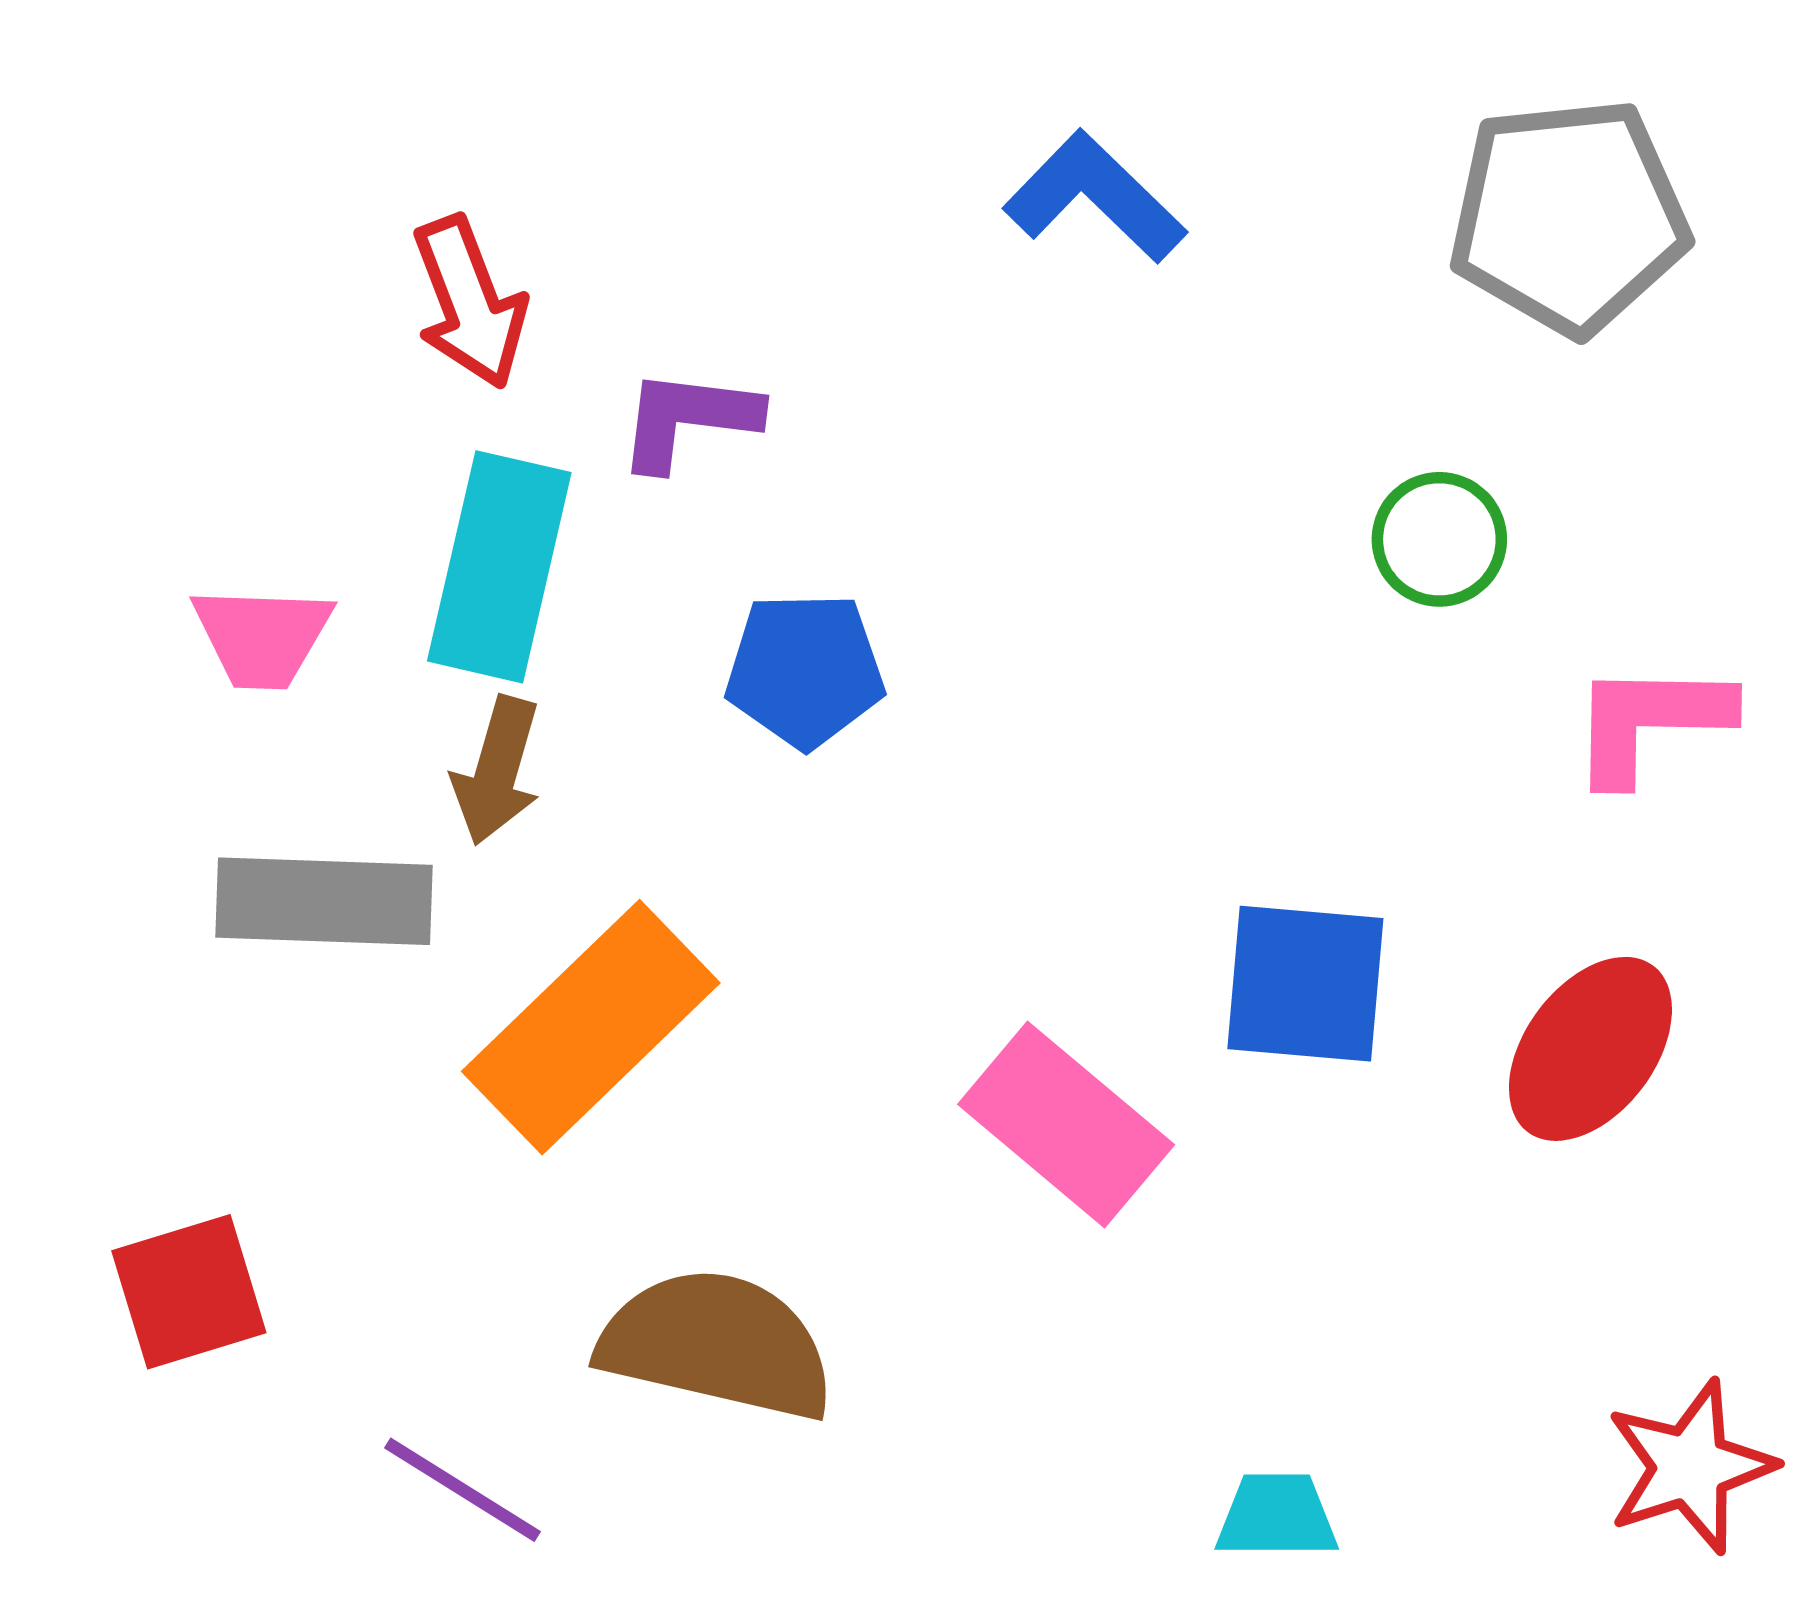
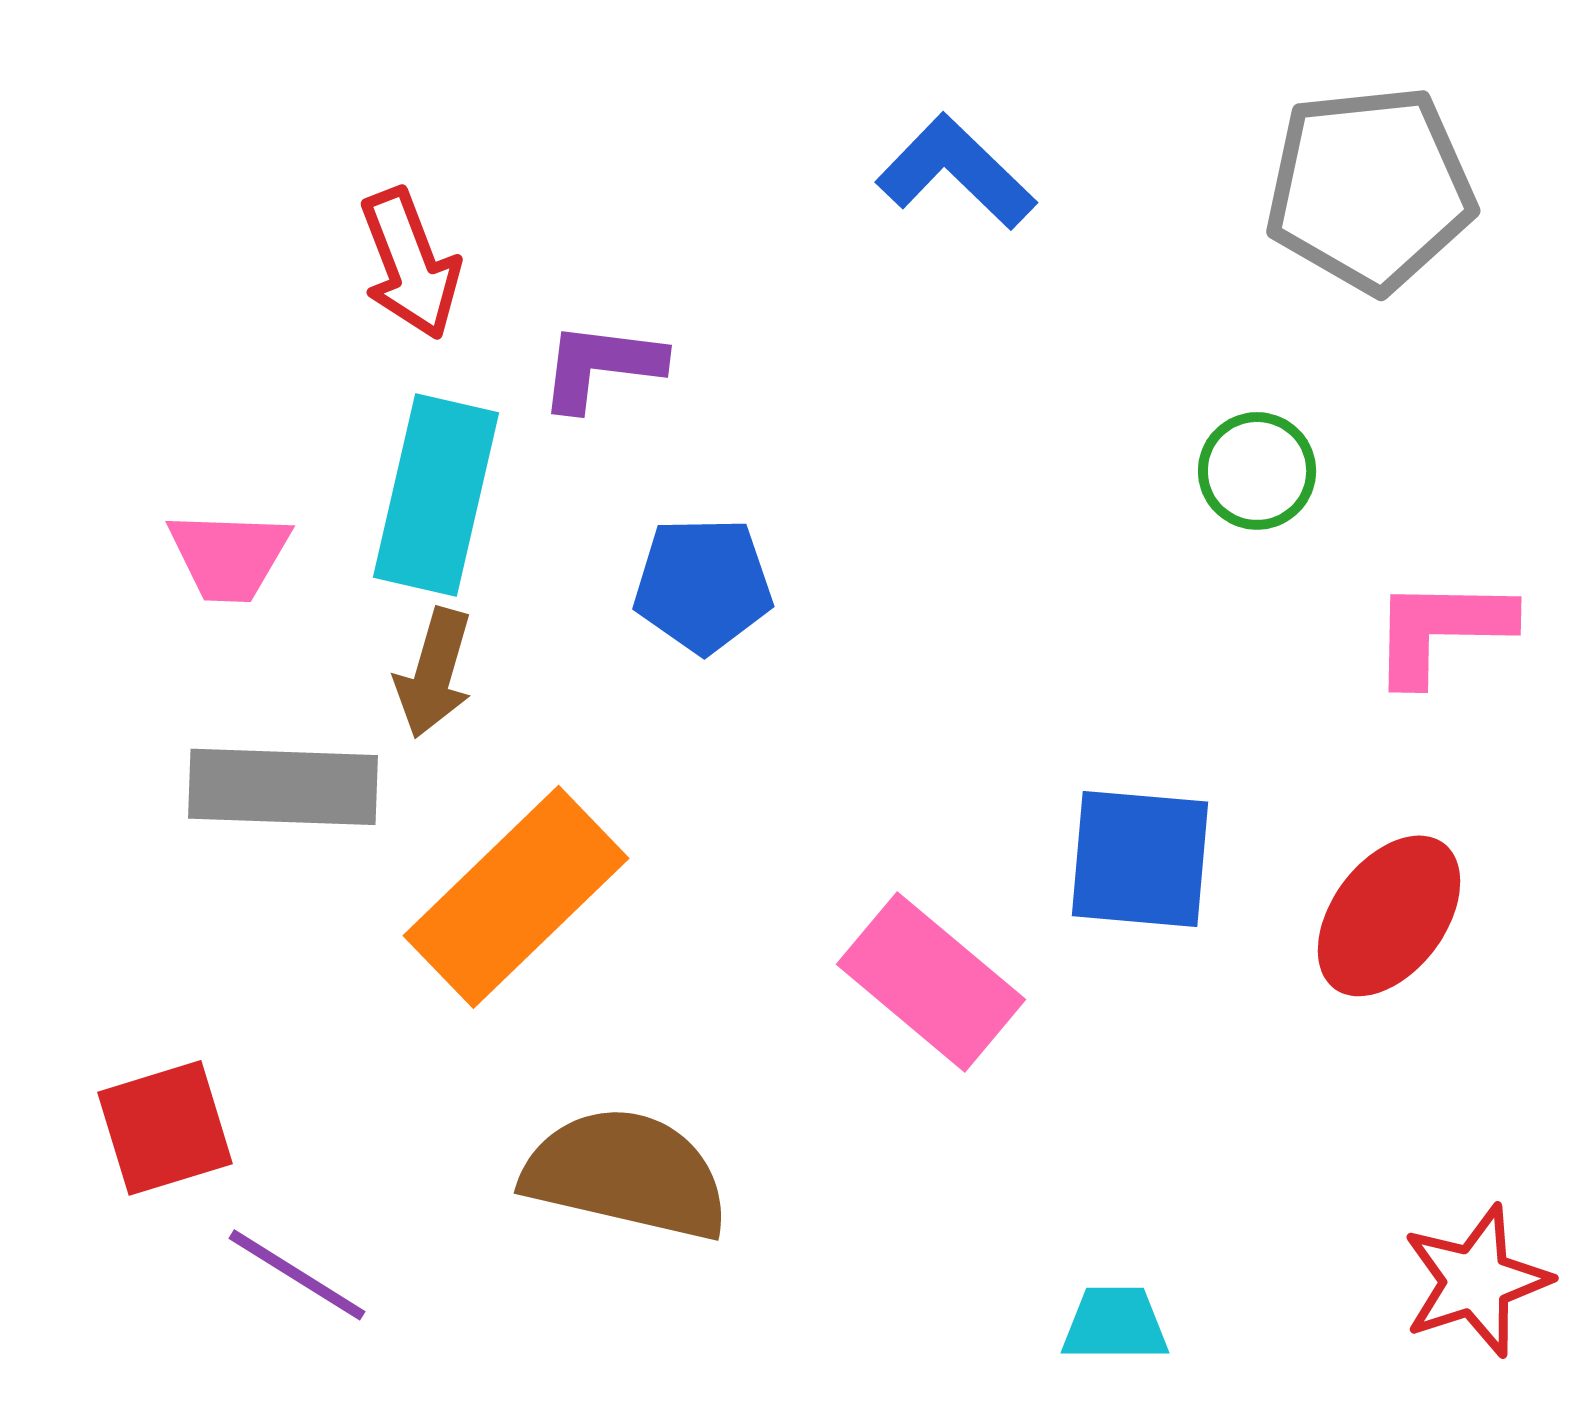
purple line: (463, 1490) -> (297, 1275), moved

